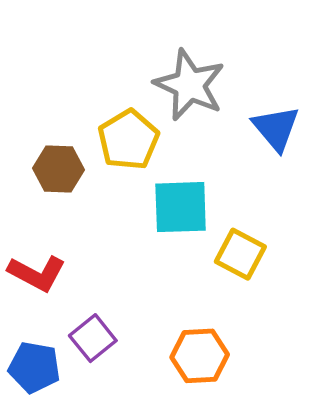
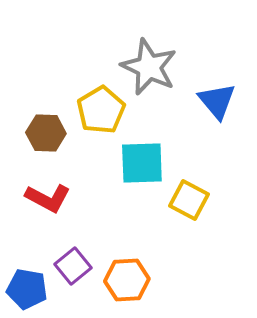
red L-shape: (37, 273) -> (48, 198), moved
orange hexagon: (200, 356) -> (127, 280), moved

